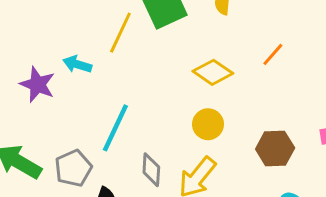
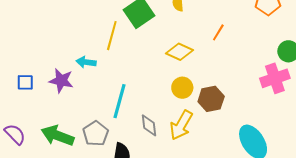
brown hexagon: (275, 148) -> (211, 99), moved

